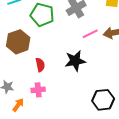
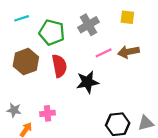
red semicircle: (40, 65) -> (59, 66), moved, size x1.5

